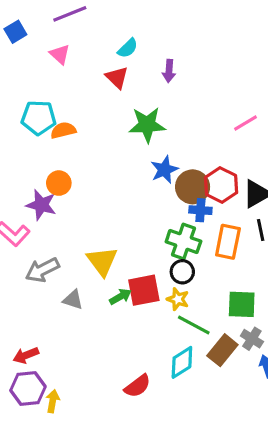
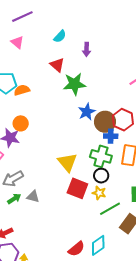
red triangle: (117, 77) -> (57, 65), moved
yellow triangle: (102, 261) -> (67, 162), moved
red square: (144, 290) -> (77, 188), turned 35
green arrow: (120, 297) -> (14, 199), moved
green line: (194, 325) -> (110, 209), turned -55
cyan diamond: (182, 362) -> (98, 245), moved

